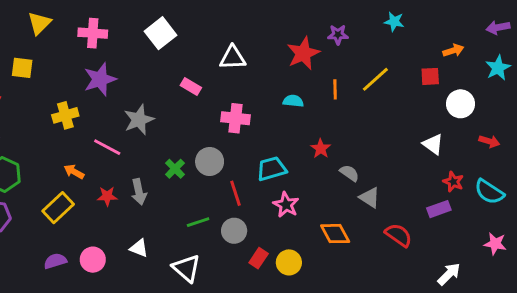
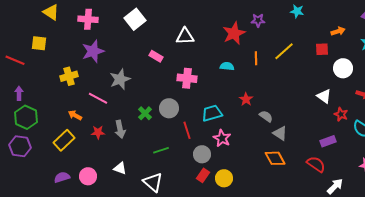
yellow triangle: (39, 23) -> (51, 12), turned -42
red star: (453, 182) -> (341, 114), moved
gray circle: (234, 231) -> (202, 154), moved
orange diamond: (335, 234) -> (275, 158), moved
red semicircle: (398, 235) -> (316, 164), moved

